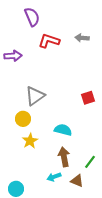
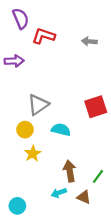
purple semicircle: (32, 17) -> (21, 19), moved
red L-shape: (49, 41) -> (44, 36), moved
red square: (88, 98) -> (96, 107), size x1.5
cyan semicircle: (63, 130) -> (61, 130), moved

